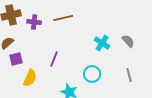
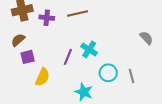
cyan cross: (102, 43) -> (89, 49), moved
gray line: (129, 75) -> (132, 76), moved

